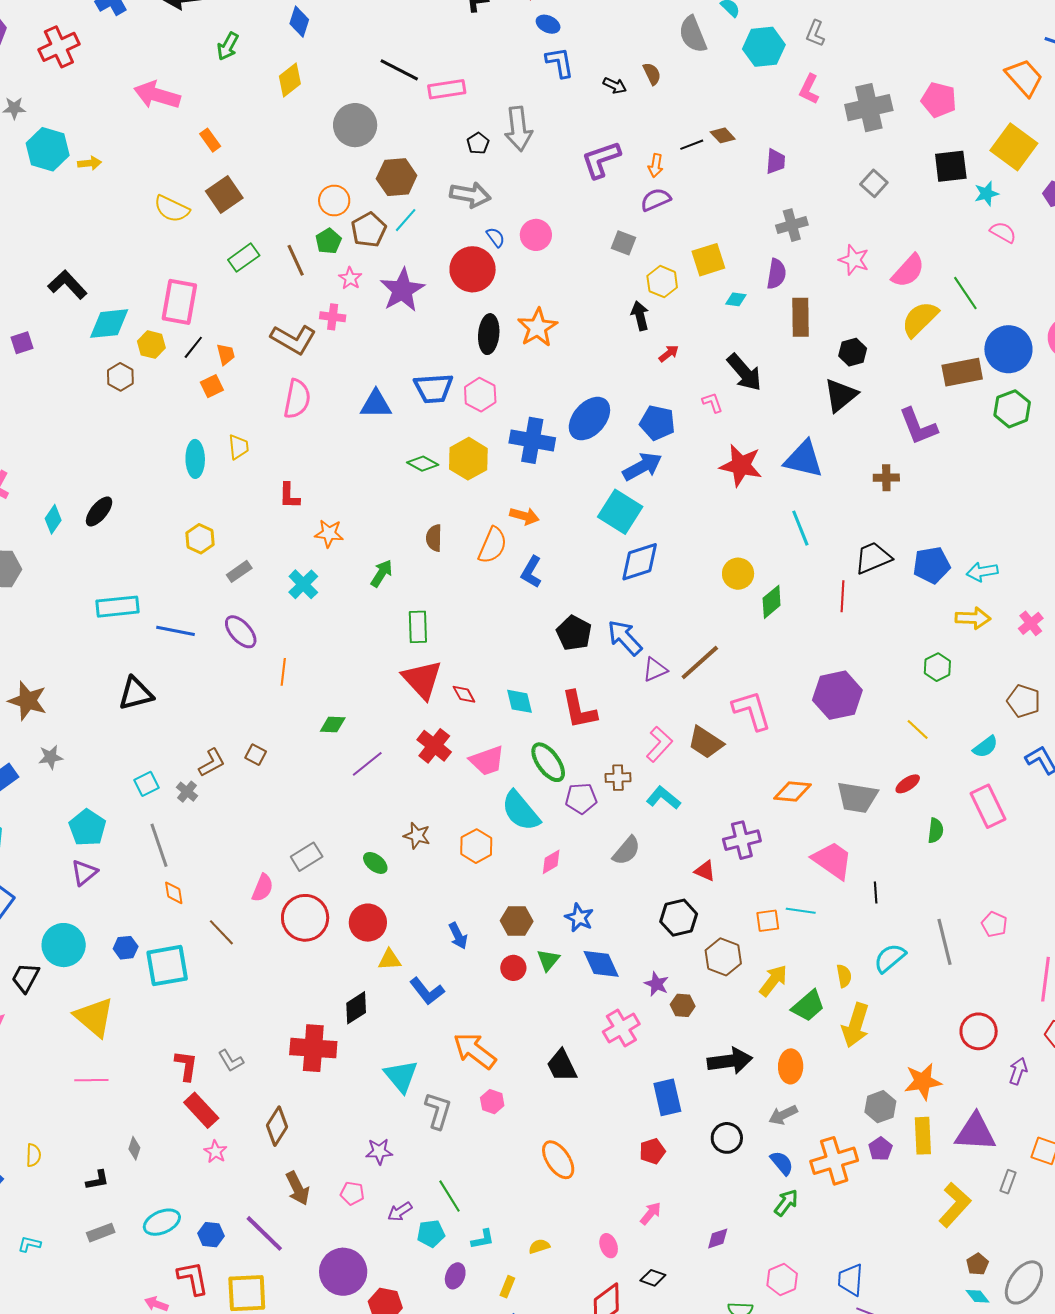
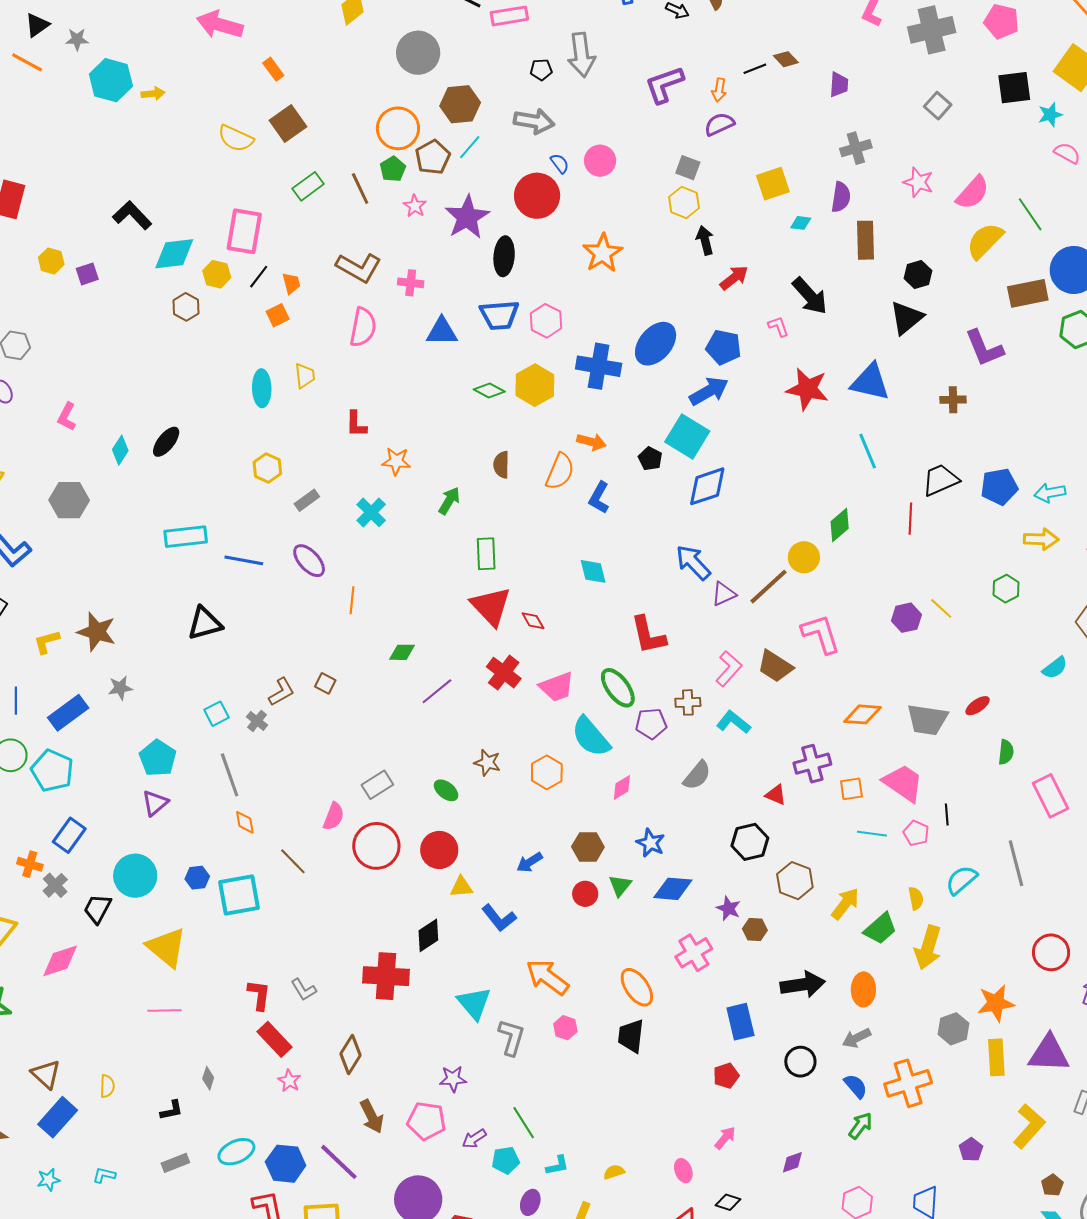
black pentagon: (478, 143) -> (541, 70), turned 30
orange circle: (334, 200) -> (398, 128), size x1.4
yellow hexagon: (662, 282) -> (684, 203), moved
pink cross: (333, 317) -> (411, 283), moved
black ellipse: (489, 334) -> (504, 256), moved
red arrow: (669, 353) -> (734, 278), size x1.4
yellow circle: (738, 574) -> (804, 557), moved
black pentagon: (574, 633) -> (650, 459), moved, size x0.7
purple hexagon: (837, 695) -> (906, 618), size x0.6
cyan diamond: (520, 701) -> (593, 571), moved
yellow line: (918, 730) -> (941, 608), moved
pink rectangle: (988, 806) -> (1051, 796), moved
orange square: (768, 921) -> (851, 789), moved
pink pentagon: (994, 924) -> (916, 833), moved
blue arrow: (458, 936) -> (530, 862), turned 84
blue diamond: (601, 964) -> (673, 889), turned -60
black trapezoid: (562, 1066) -> (631, 1036), moved, turned 33
purple pentagon: (880, 1149) -> (971, 1150), moved
orange ellipse: (558, 1160) -> (637, 987), moved
pink pentagon: (352, 1193) -> (426, 1121), size x1.6
blue hexagon: (211, 1235) -> (286, 1164), size x1.5

